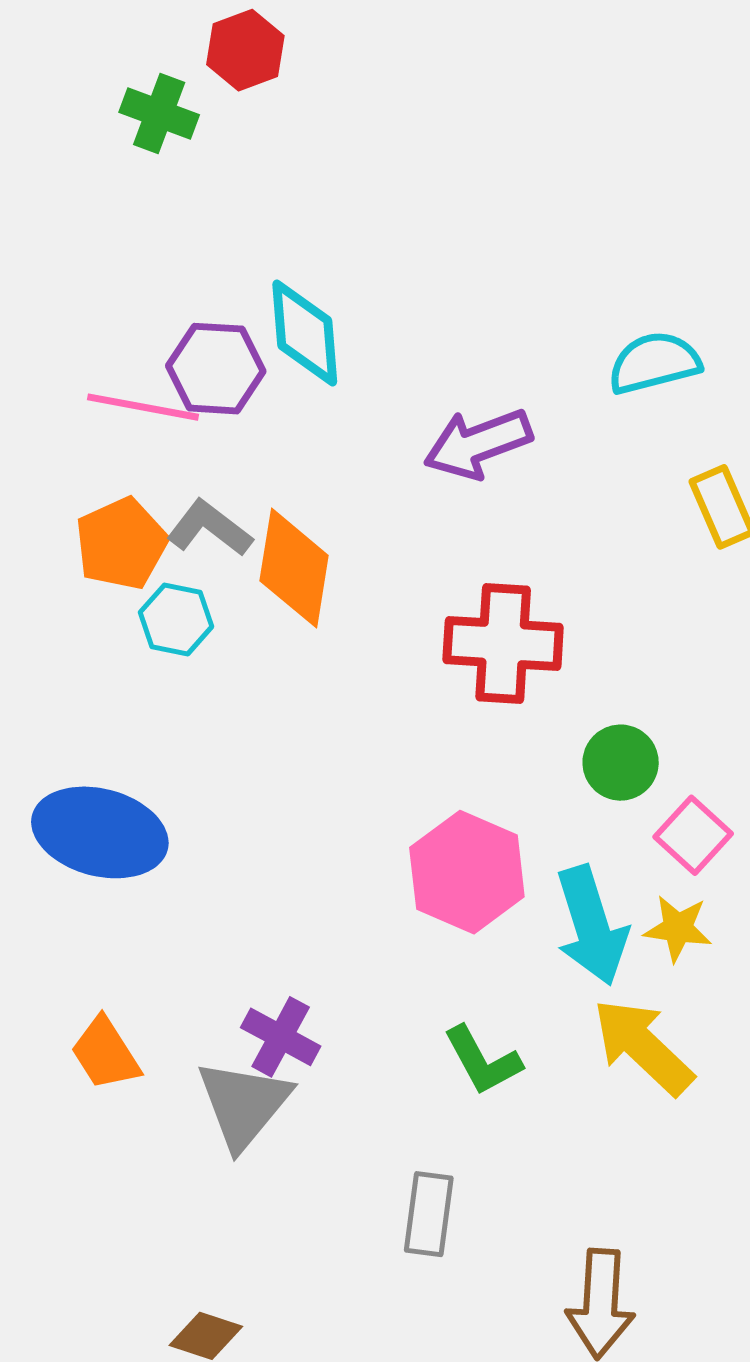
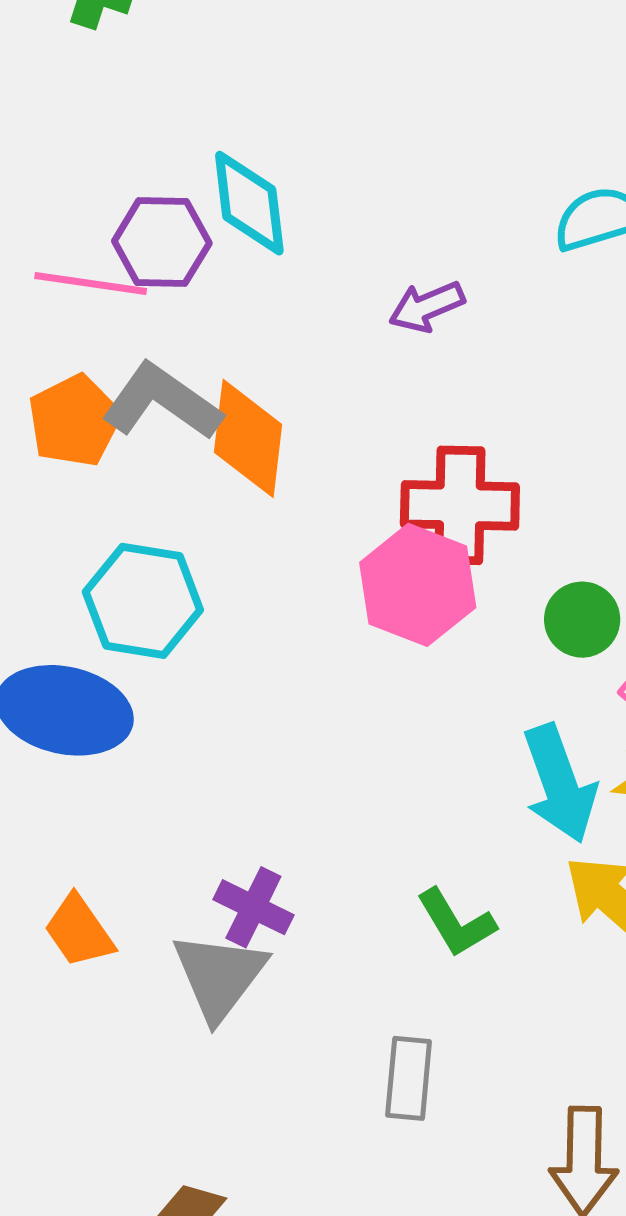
purple arrow: (478, 444) -> (427, 307), size x0.7
gray L-shape: (209, 528) -> (162, 402), size x1.4
cyan hexagon: (176, 619) -> (143, 601), moved, size x1.6
pink hexagon: (467, 872) -> (418, 585), moved

